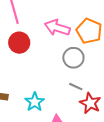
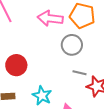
red circle: (19, 43) -> (16, 65), moved

